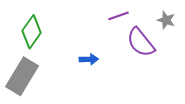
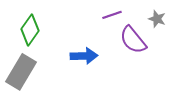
blue arrow: (89, 59) -> (84, 56), size x1.5

